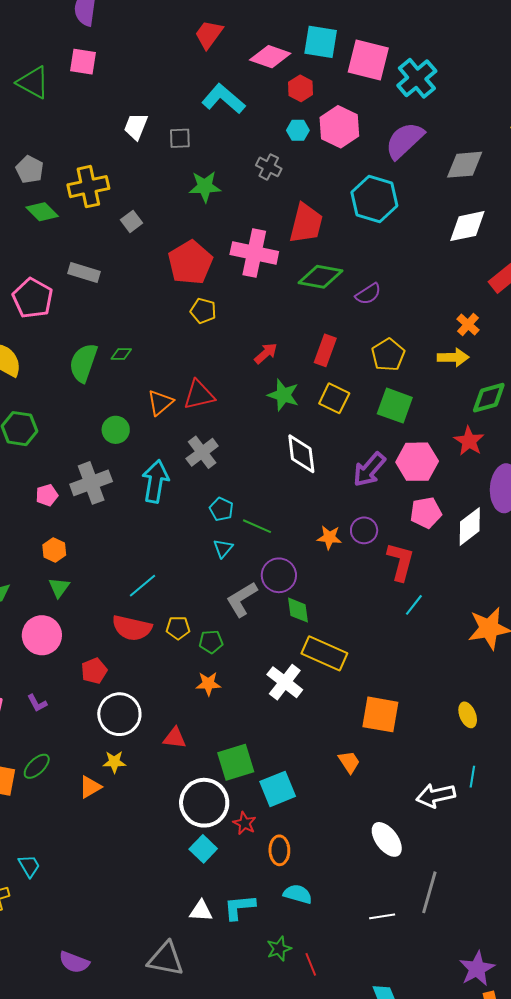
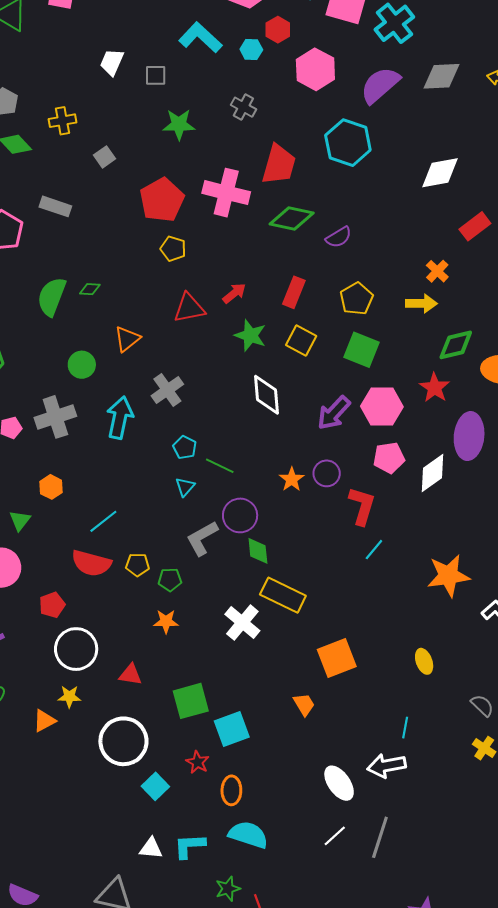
cyan hexagon: (298, 130) -> (251, 50), moved
gray diamond: (465, 165) -> (441, 76), moved
yellow cross: (88, 187) -> (63, 121), size x0.7
red triangle: (199, 395) -> (189, 308), moved
orange star: (329, 537) -> (292, 479), turned 30
orange hexagon: (54, 550) -> (51, 487), moved
orange square: (380, 714) -> (337, 658), turned -33
cyan line: (472, 777) -> (405, 728), moved
white arrow: (436, 795) -> (386, 766), moved
white circle: (204, 803) -> (123, 741), moved
cyan semicircle: (298, 894) -> (248, 835), size x1.4
white line: (382, 916) -> (335, 836), moved, turned -35

